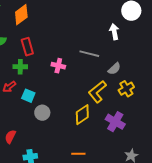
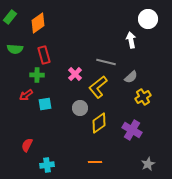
pink cross: (58, 66) -> (75, 74), turned 32
yellow L-shape: (97, 92) -> (98, 87), moved
cyan square: (28, 96) -> (45, 104), turned -32
gray circle: (42, 113) -> (80, 108), moved

